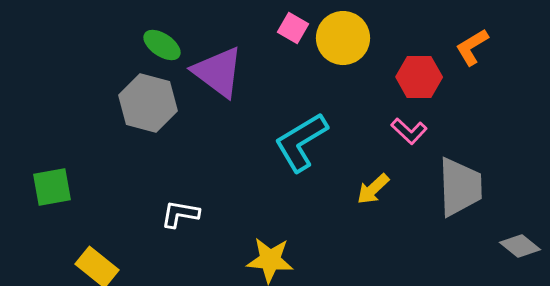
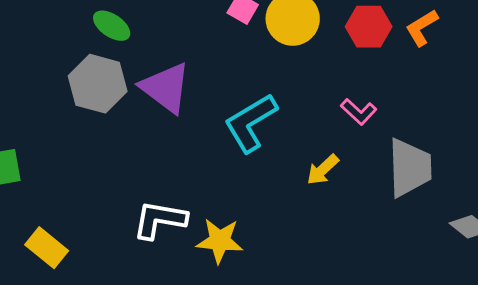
purple triangle: (218, 72) -> (166, 88), moved
red hexagon: (419, 77) -> (369, 27), moved
white L-shape: (180, 214) -> (160, 220), moved, size x1.4

